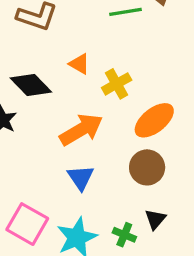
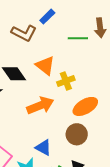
orange triangle: (79, 64) -> (45, 66), size x1.5
blue triangle: (81, 178) -> (43, 148), moved, turned -36

